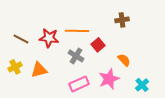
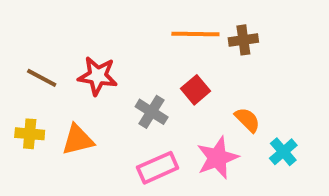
orange line: (77, 31) -> (195, 34), moved
yellow cross: (15, 67) -> (30, 134), turned 32
cyan cross: (142, 85) -> (283, 152), moved

